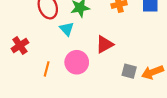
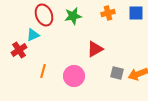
cyan triangle: (67, 29) -> (33, 35), moved, turned 48
pink circle: (77, 62) -> (74, 76), moved

